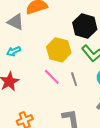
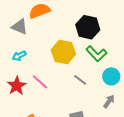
pink line: (52, 77) -> (40, 82), moved
gray line: (74, 79) -> (80, 80), turned -32

